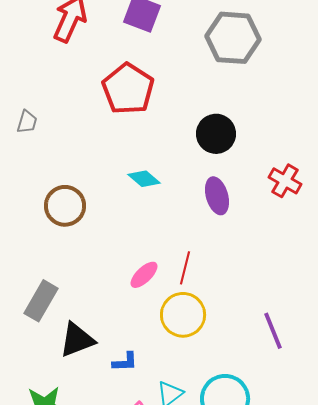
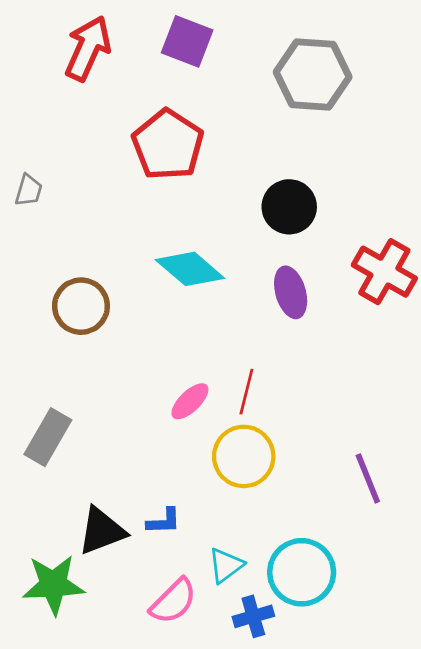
cyan diamond: (144, 179) -> (190, 269), size x1.5
red cross: (285, 181) -> (384, 272), size x1.4
black triangle: (77, 340) -> (102, 531), moved

